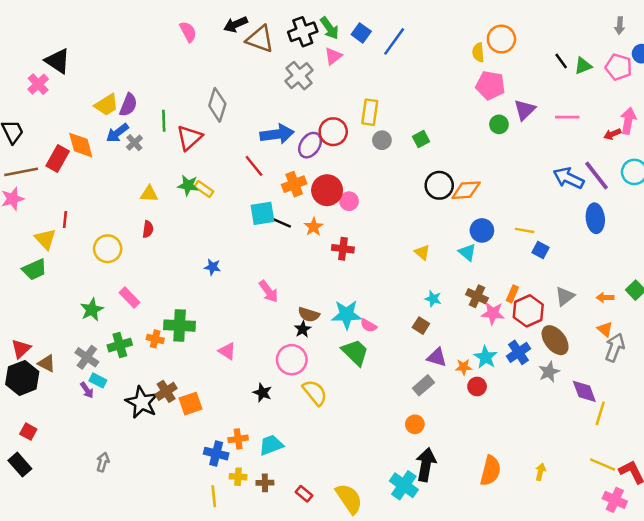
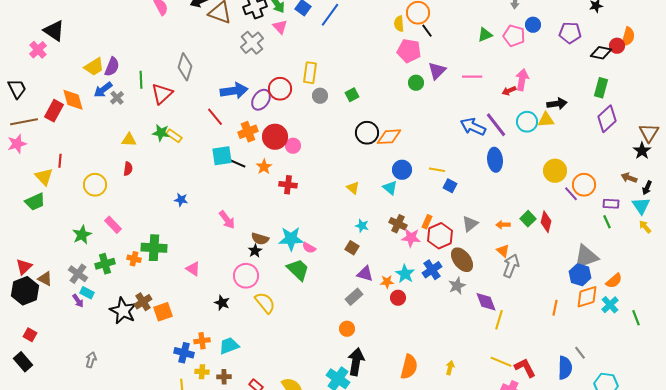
pink triangle: (333, 56) -> (280, 27), turned -35
black line: (561, 61) -> (427, 31), moved

